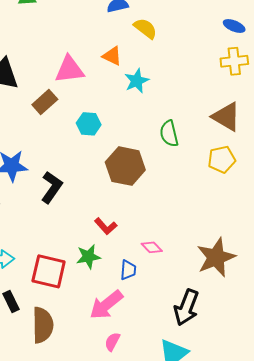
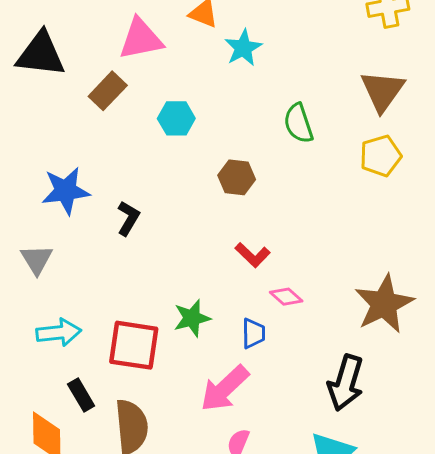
brown triangle: (226, 117) -> (382, 91), turned 40
brown hexagon: (125, 166) -> (237, 177), size x0.6
black L-shape: (52, 187) -> (128, 218), size x0.7
red L-shape: (106, 226) -> (253, 255), moved

